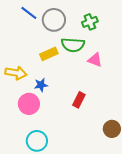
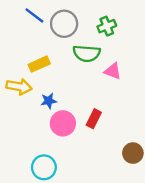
yellow rectangle: (49, 54) -> (39, 64), moved
pink circle: (29, 104) -> (63, 123), moved

